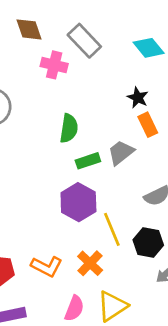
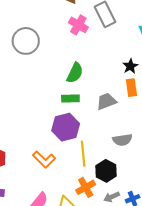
green rectangle: (88, 161) -> (70, 98), moved
orange cross: (90, 263) -> (86, 187), moved
orange L-shape: (47, 266) -> (44, 159), moved

